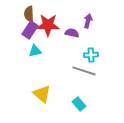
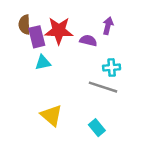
brown semicircle: (29, 14) -> (24, 25), moved
purple rectangle: (30, 30) -> (37, 37), turned -48

